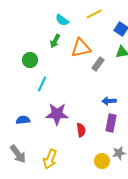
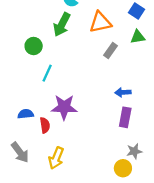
green arrow: (55, 41) -> (62, 24), size x1.5
orange triangle: (81, 48) -> (100, 22), moved
red semicircle: (81, 130) -> (45, 125), moved
yellow circle: (102, 161) -> (123, 168), moved

